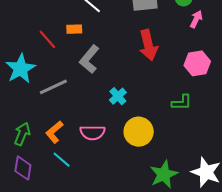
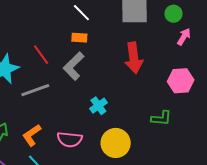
orange rectangle: (74, 29) -> (79, 38), moved
red line: (47, 39) -> (41, 55), moved

